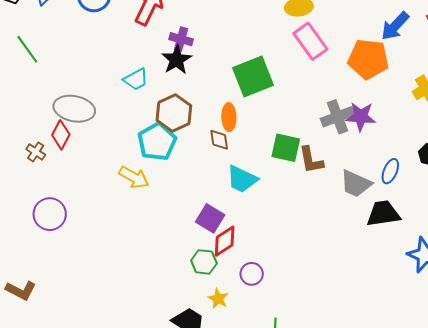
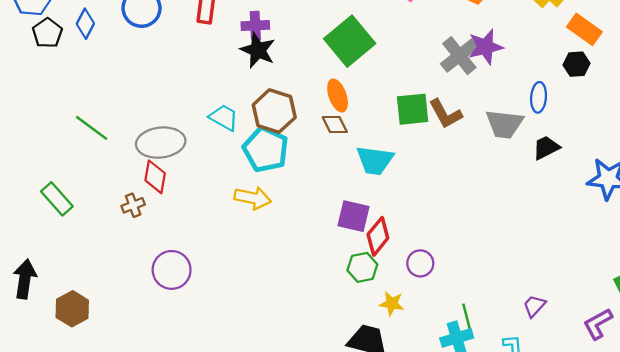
green line: (27, 49) -> (92, 128), moved
cyan trapezoid: (136, 79) -> (224, 117), moved, turned -104
brown cross: (36, 152) -> (133, 205), turned -36
black trapezoid: (383, 214) -> (546, 148), size x0.7

